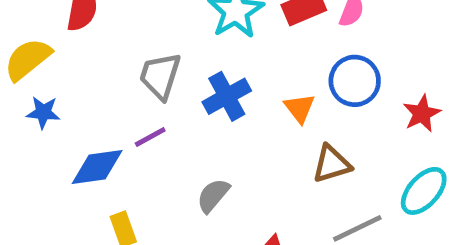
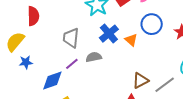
blue cross: (227, 96) -> (109, 34), moved
brown triangle: (332, 164) -> (140, 81), moved
gray semicircle: (213, 195) -> (94, 57), moved, turned 49

